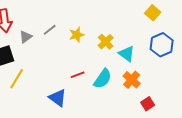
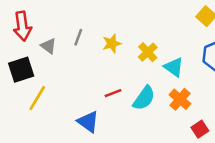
gray line: (50, 30) -> (78, 37), turned -32
gray triangle: (26, 37) -> (48, 46), turned -48

